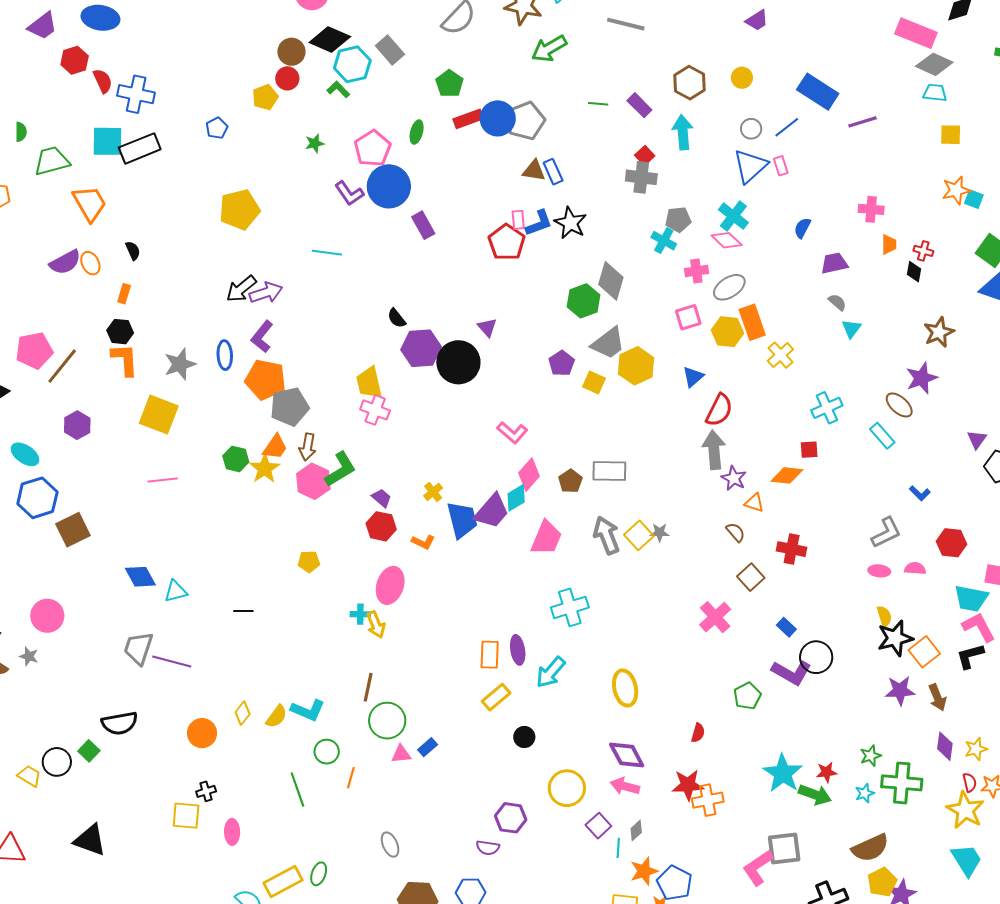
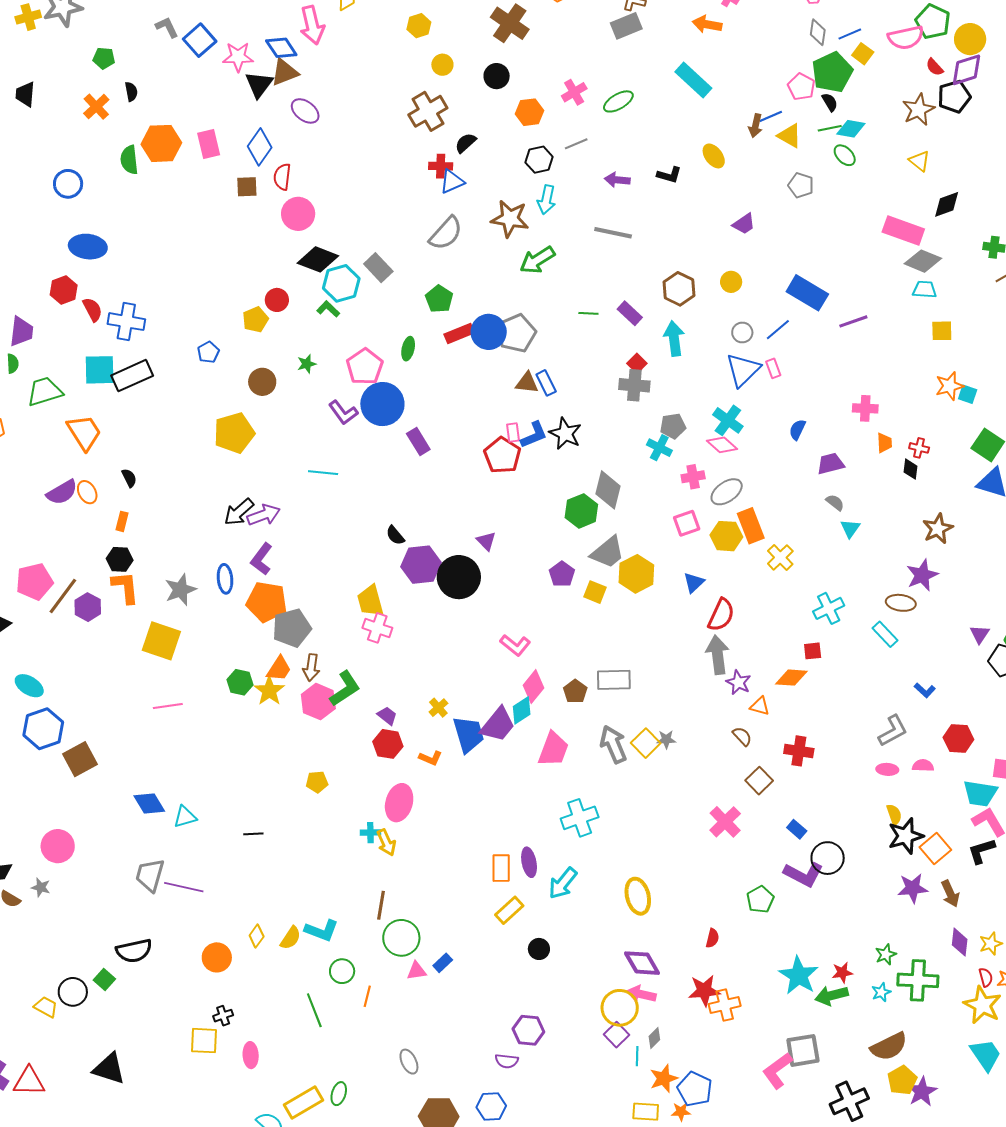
purple trapezoid: (42, 26) -> (21, 331), moved, turned -44
brown circle: (291, 52) -> (262, 382), moved
brown ellipse: (899, 405) -> (901, 603), turned -32
purple hexagon: (77, 425) -> (88, 607), moved
yellow circle: (567, 788) -> (620, 1008), moved
green arrow: (815, 795) -> (832, 995), turned 148

